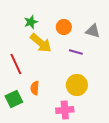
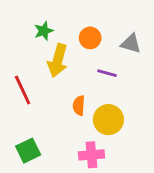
yellow arrow: (41, 43) -> (58, 60), turned 65
orange semicircle: (35, 88) -> (79, 106), moved
green square: (14, 99) -> (28, 151), moved

